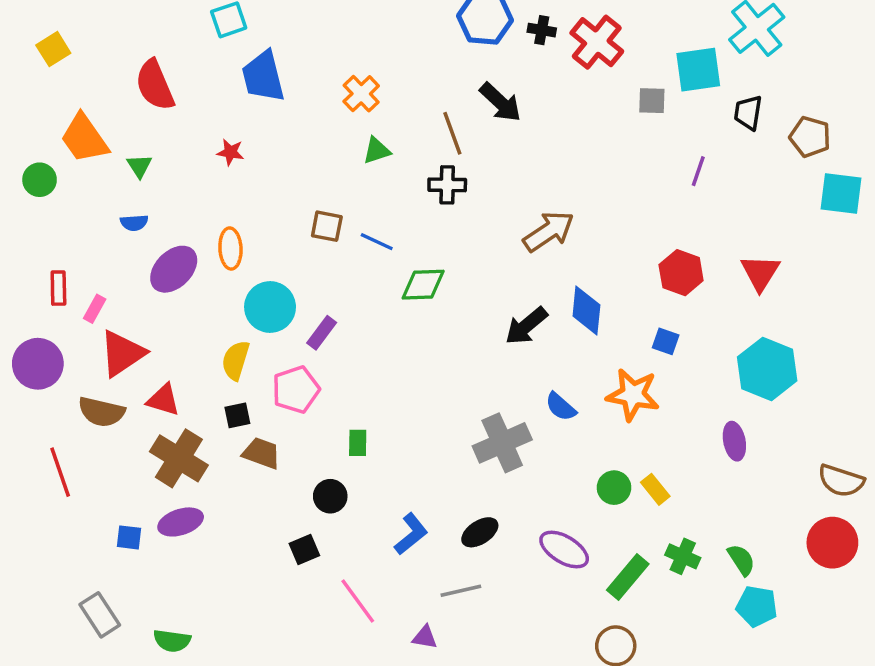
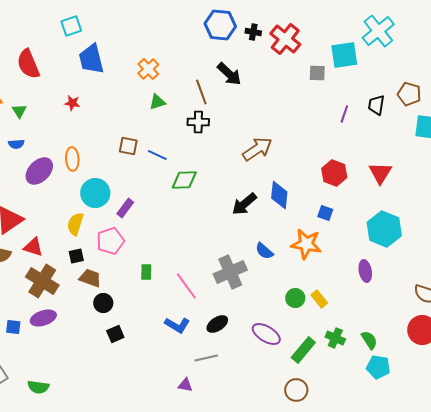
black trapezoid: (748, 113) -> (376, 105), moved
black circle: (330, 496) -> (103, 303), moved
blue L-shape: (411, 534) -> (177, 325), turned 70
pink line: (358, 601) -> (186, 286), moved

